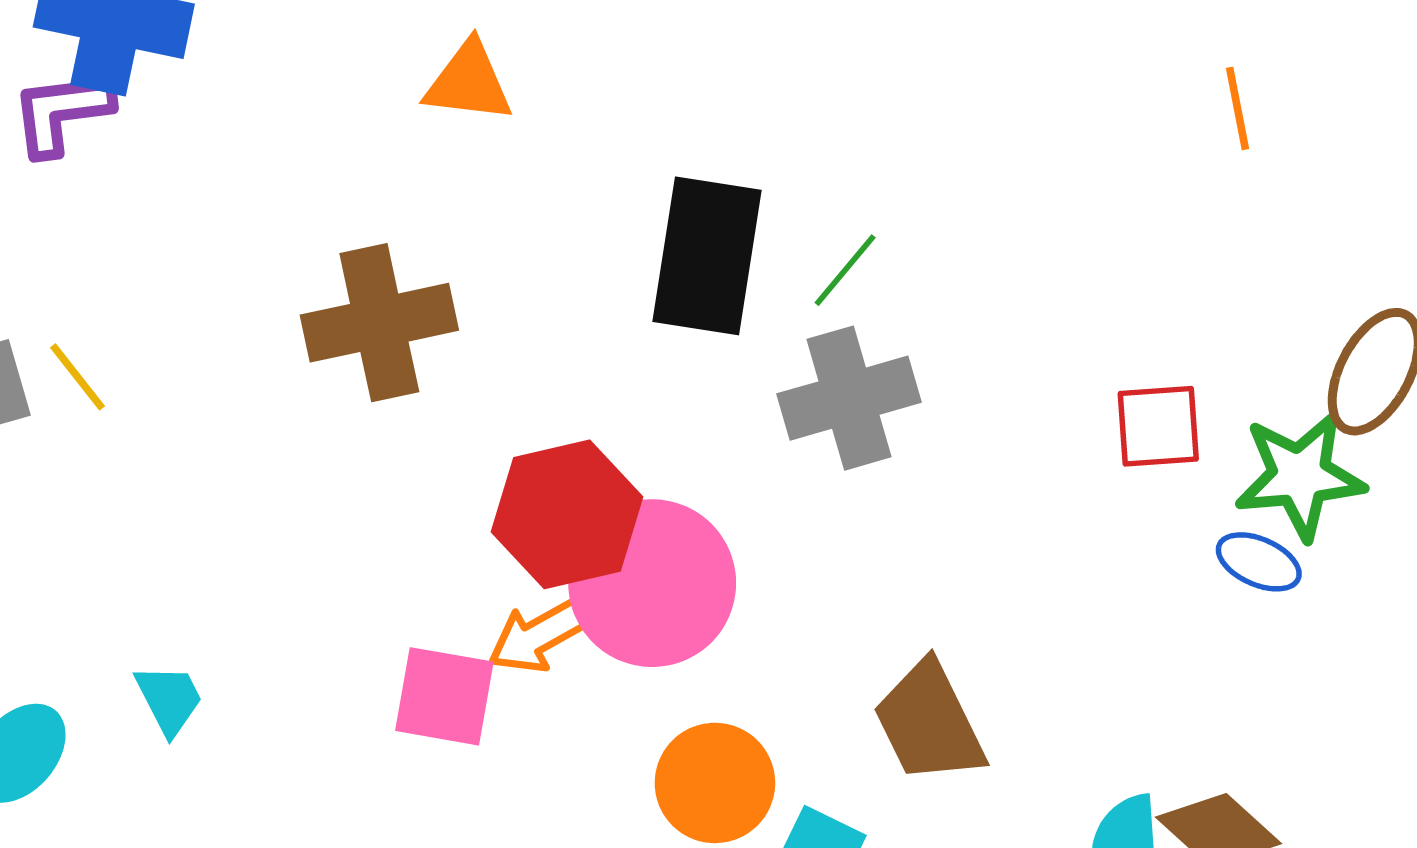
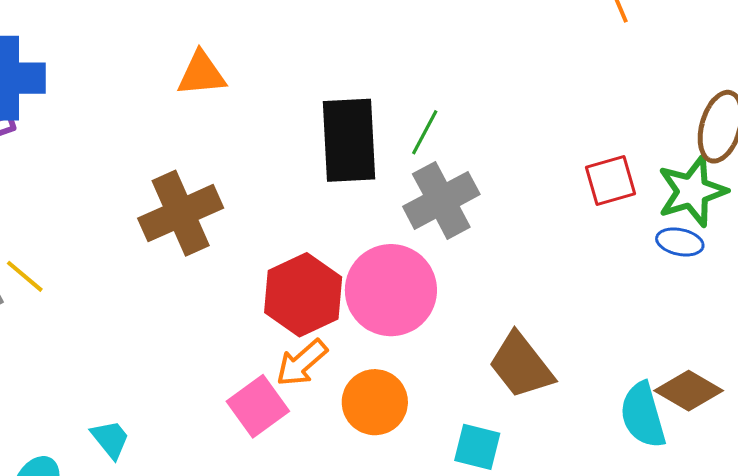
pink circle: (652, 583) -> (391, 290), moved
pink square: (444, 696) -> (258, 406), turned -34
orange circle: (715, 783) -> (375, 402), moved

